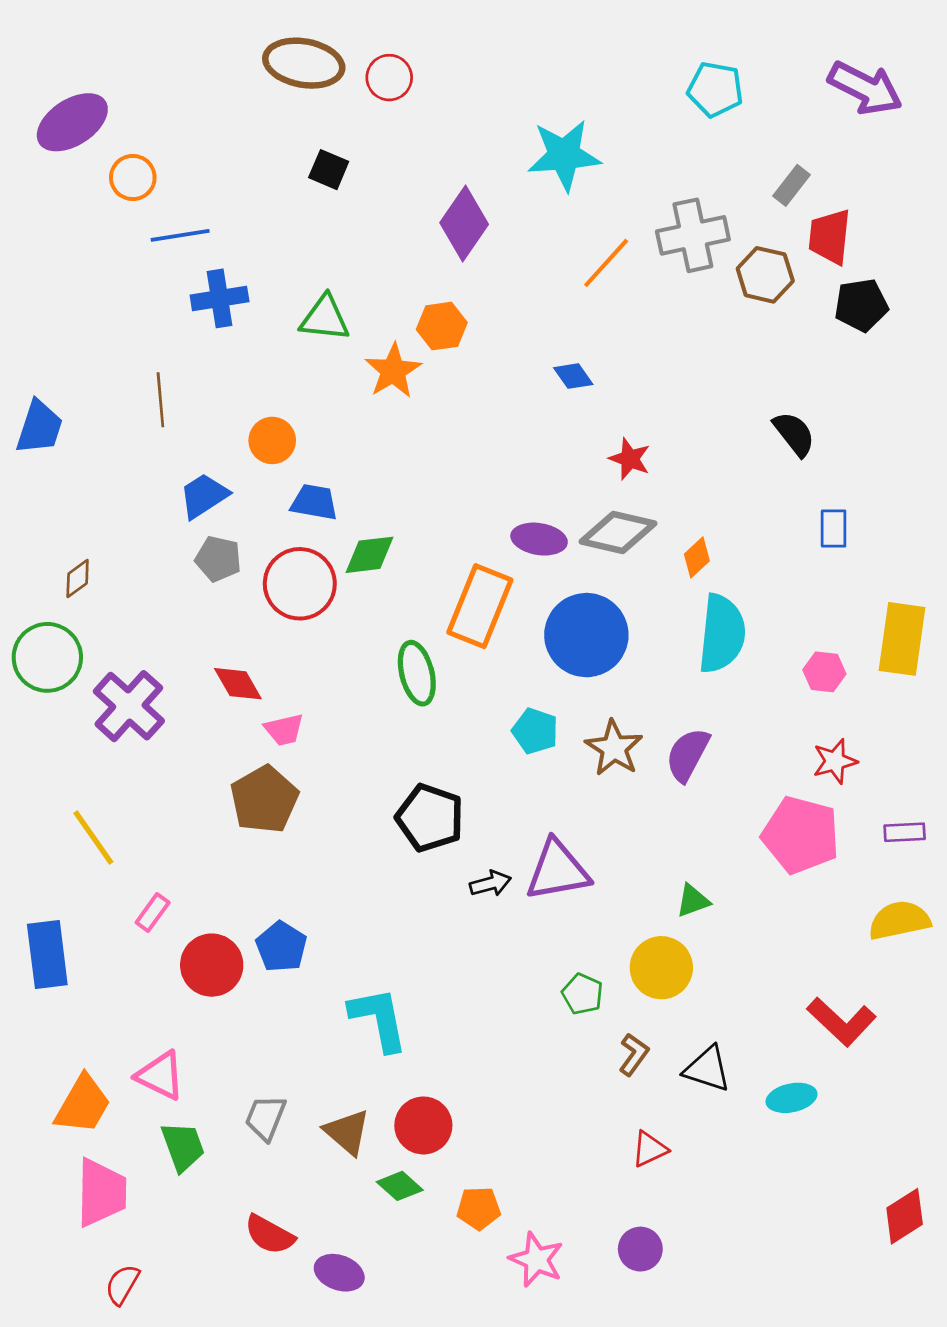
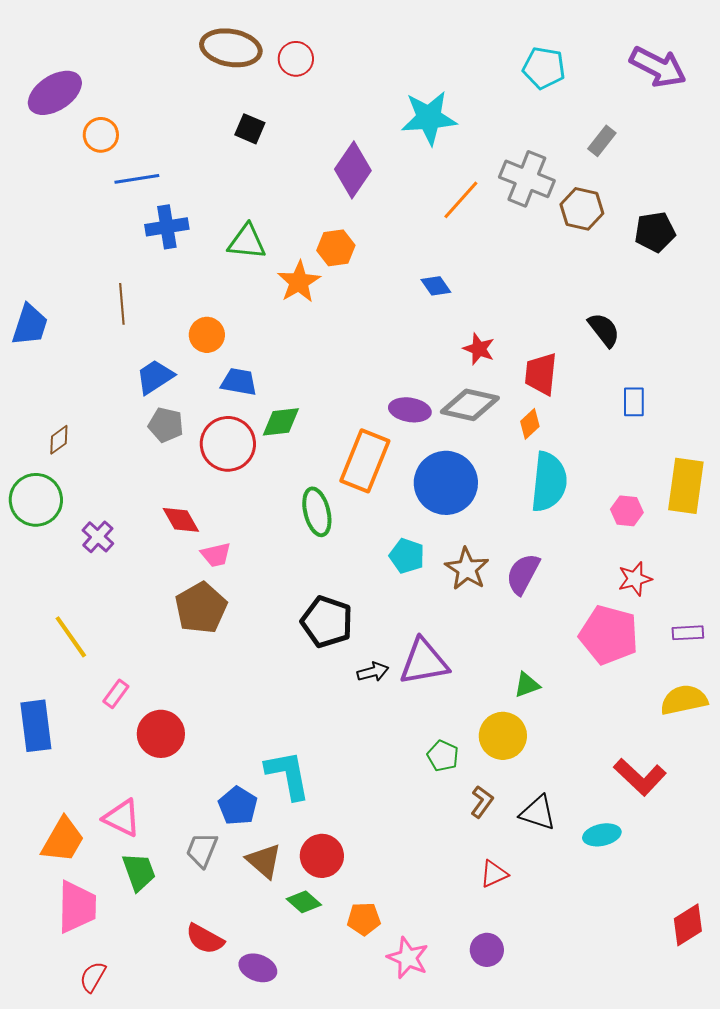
gray cross: (693, 235) -> (527, 179), turned 34
red trapezoid: (830, 237) -> (541, 374), moved
purple cross: (129, 706) -> (98, 537), size x0.6
blue pentagon: (281, 947) -> (238, 806), moved

